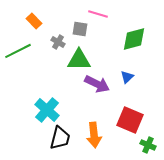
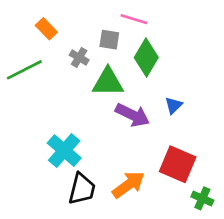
green diamond: (134, 39) -> (146, 57), moved, turned -44
orange arrow: (94, 135) -> (128, 185), turned -120

